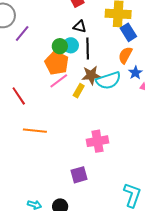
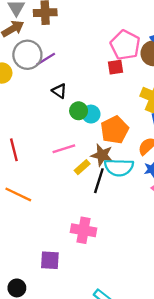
black triangle: (80, 27) -> (59, 91), moved
purple line: (22, 33) -> (46, 59), moved
black line: (88, 48) -> (99, 181), moved
orange pentagon: (57, 63) -> (115, 130), moved

